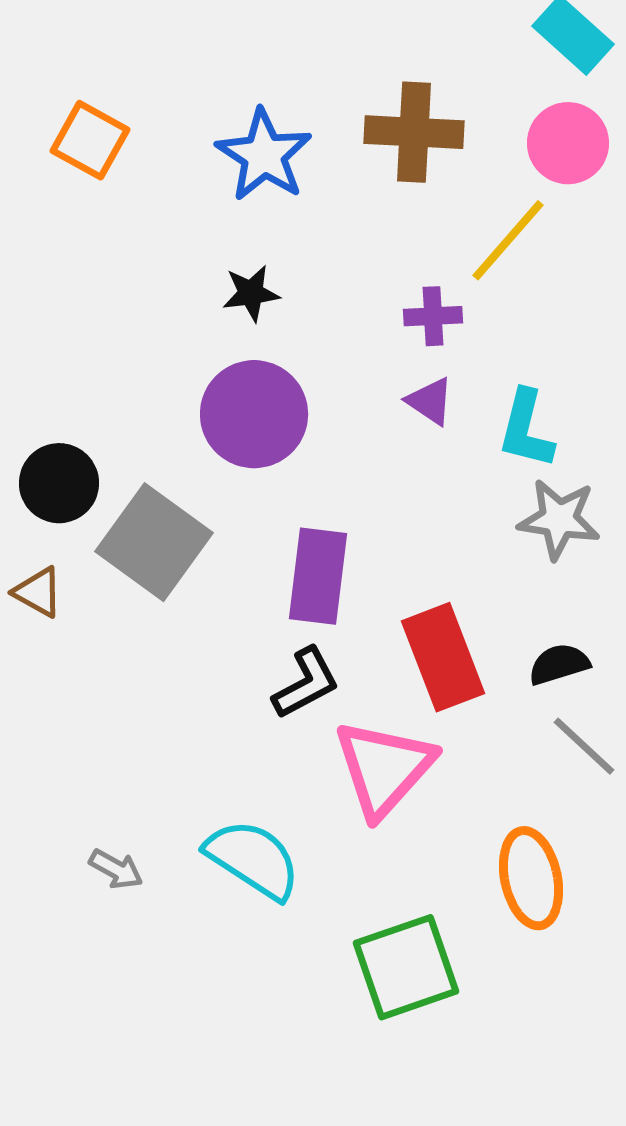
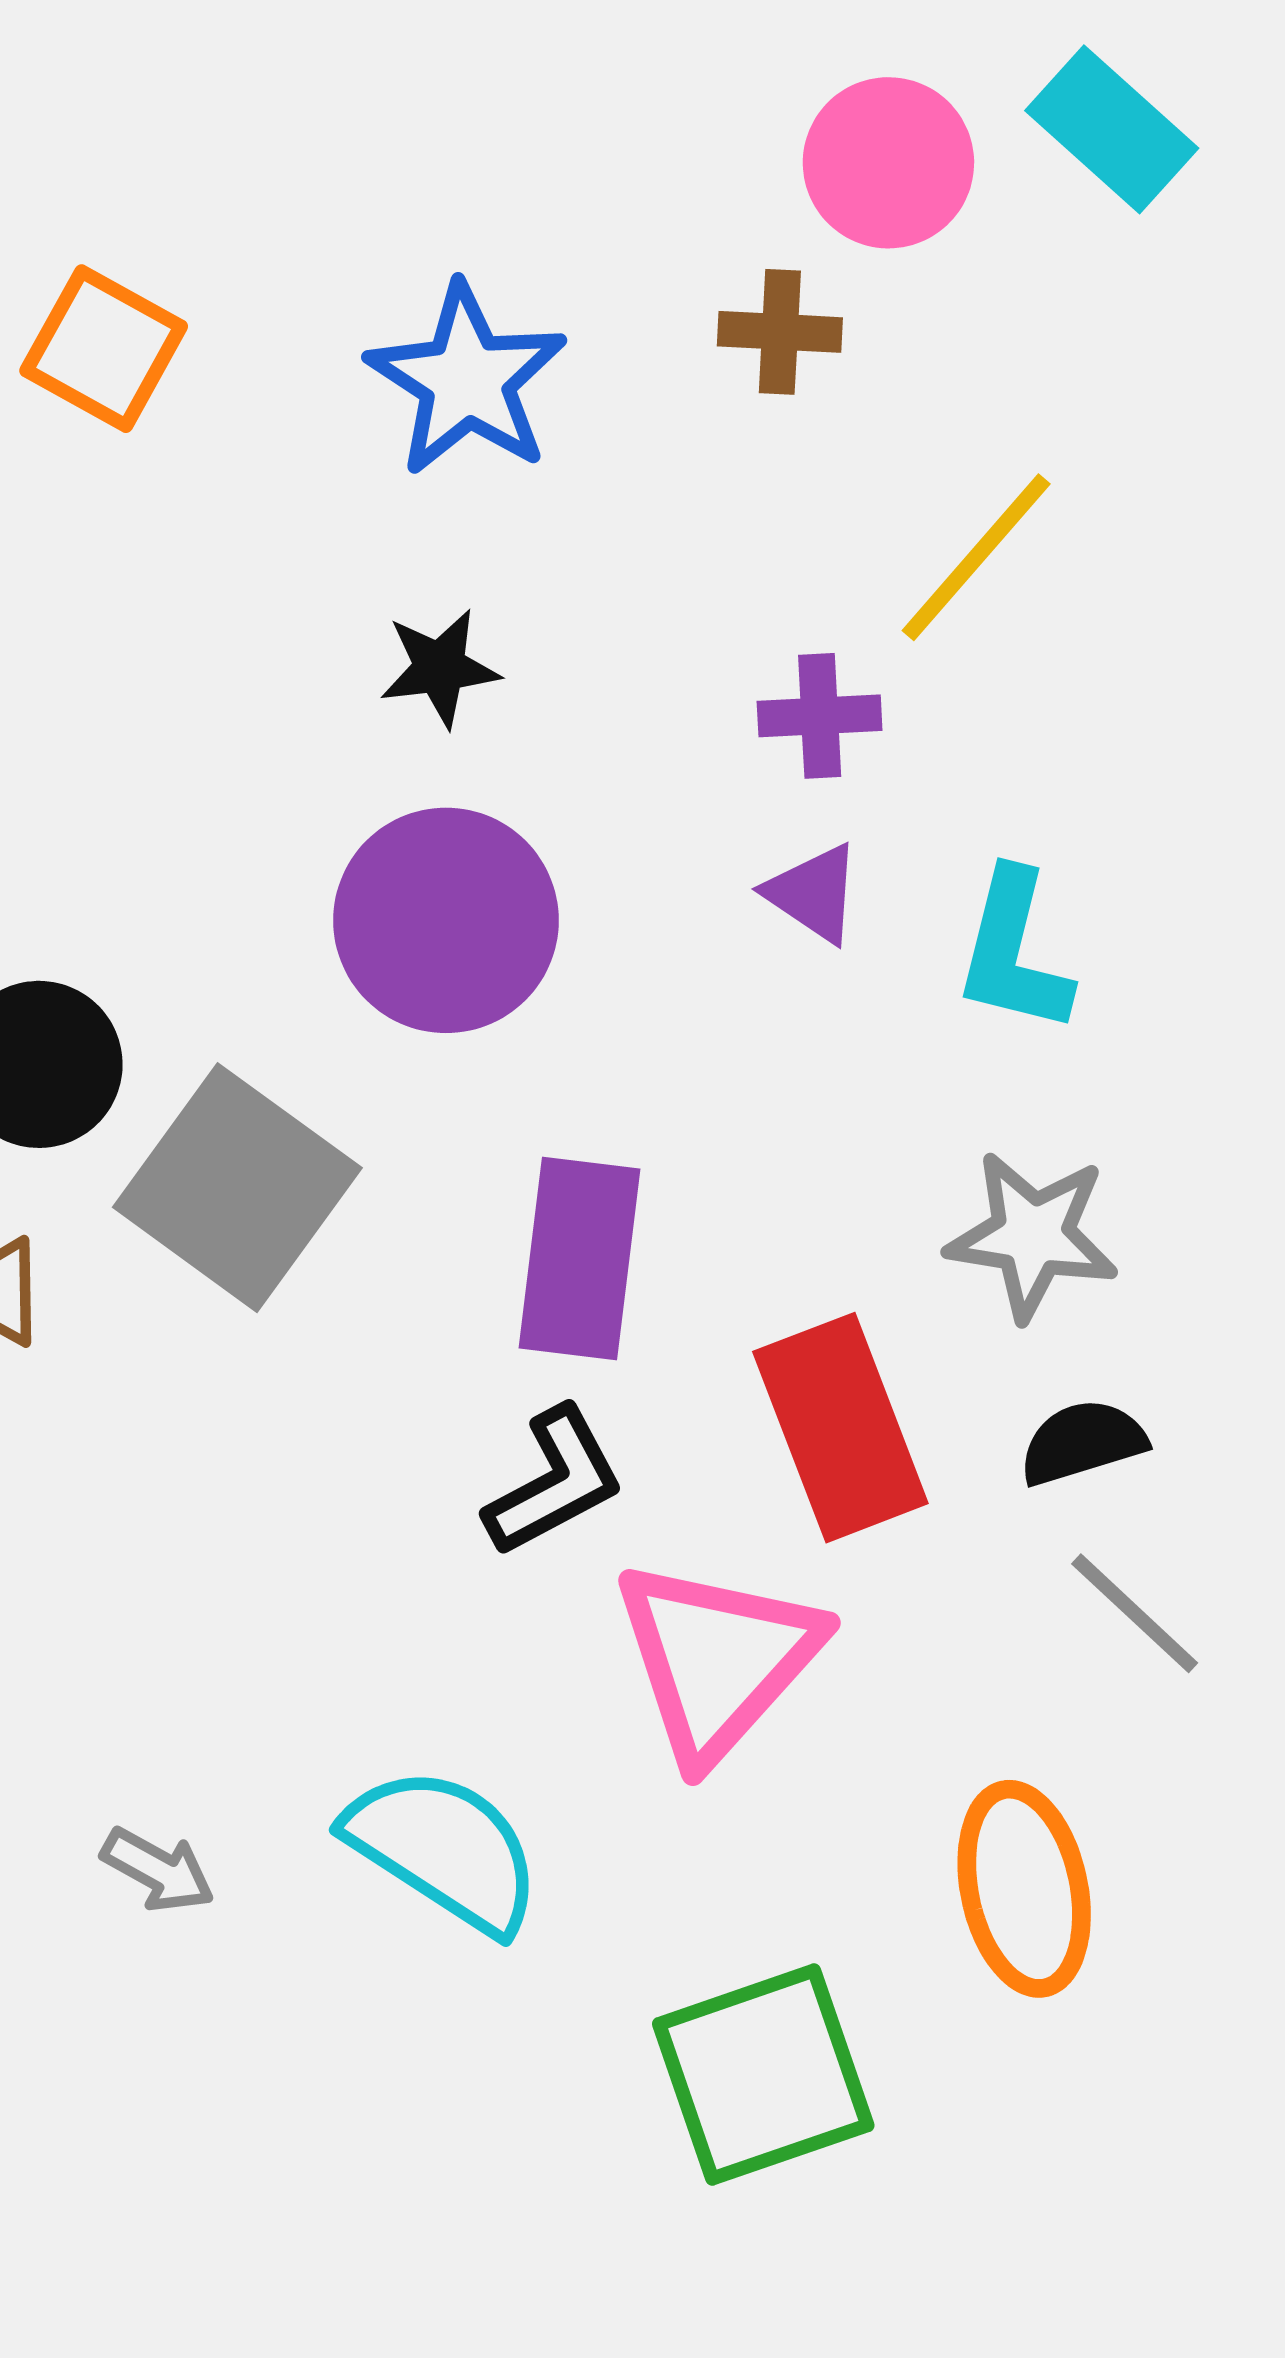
brown cross: (414, 132) -> (780, 332), size x0.6
pink circle: (568, 143) -> (888, 163), moved
gray star: (559, 519) -> (1032, 1236), moved

